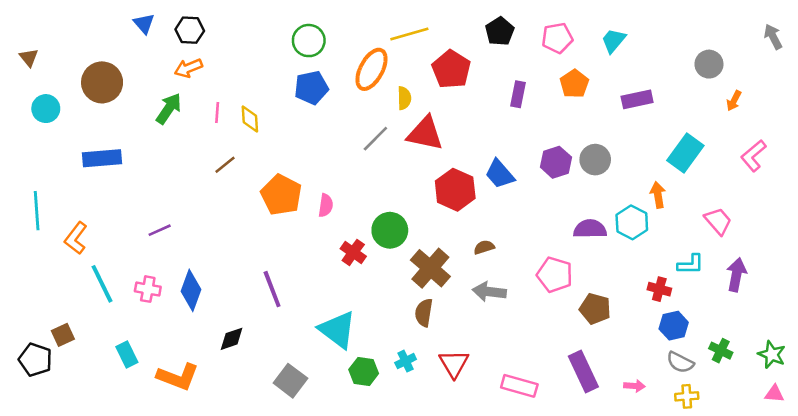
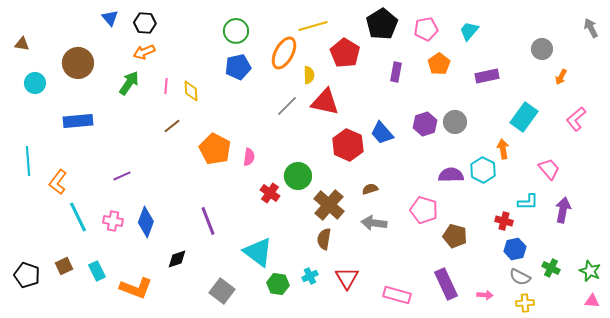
black pentagon: (500, 31) -> (382, 24), size x1.4
brown triangle: (29, 58) -> (22, 44), turned -42
brown square: (63, 335) -> (64, 266), moved

